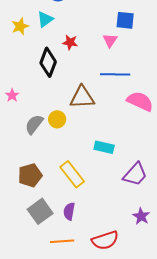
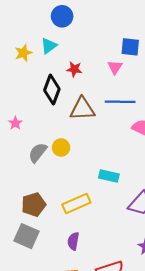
brown triangle: (82, 97) -> (82, 109), moved
yellow rectangle: (72, 174) -> (76, 203), turned -76
gray square: (40, 211) -> (26, 236), moved, turned -30

